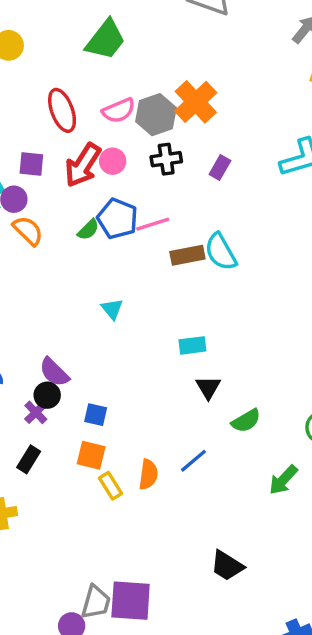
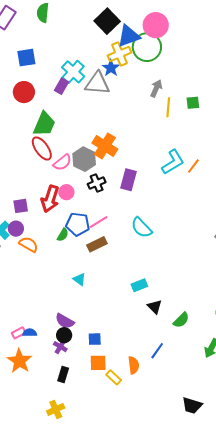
red ellipse: (62, 110) -> (42, 148), moved
purple rectangle: (220, 167) -> (128, 180), size x1.5
brown rectangle: (187, 255) -> (97, 244), moved
cyan triangle: (112, 309) -> (79, 279), moved

